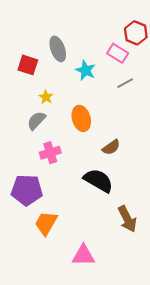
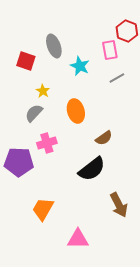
pink rectangle: (118, 53) -> (110, 50), turned 48
black semicircle: (98, 180) -> (92, 169), turned 112
purple pentagon: (27, 190) -> (19, 162), moved

